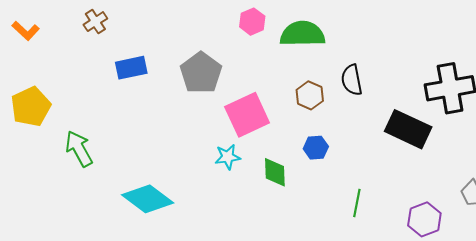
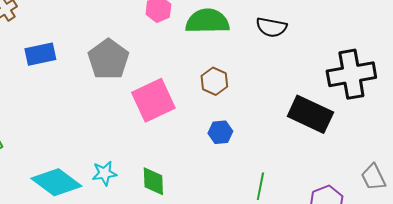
black semicircle: (352, 80) -> (271, 27), moved, turned -68
cyan star: (228, 157) -> (104, 173), moved
green diamond: (275, 172) -> (153, 181), moved

